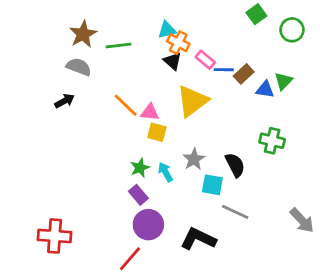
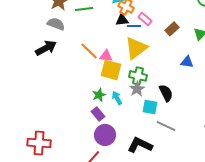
black triangle: (173, 61) -> (122, 20), turned -48
blue line: (224, 70) -> (134, 26), moved
blue triangle: (265, 90) -> (187, 62), moved
black arrow: (65, 101) -> (46, 48), size x1.5
yellow square: (157, 132) -> (111, 70), size x1.5
green cross: (272, 141) -> (138, 76), moved

